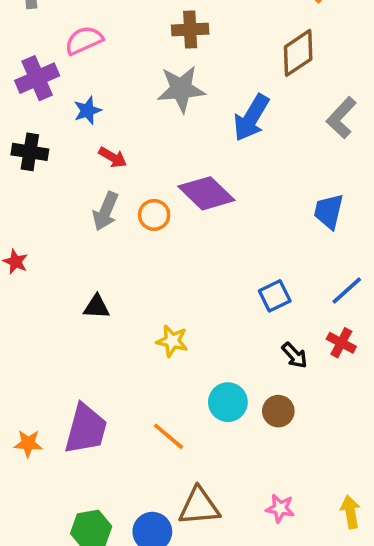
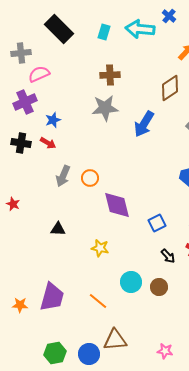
pink semicircle: (84, 40) -> (39, 74), moved
red arrow: (113, 157) -> (48, 143), moved
purple diamond: (206, 193) -> (117, 205), moved, turned 32
pink star: (280, 508) -> (165, 351), moved

